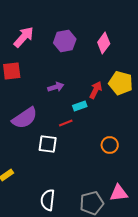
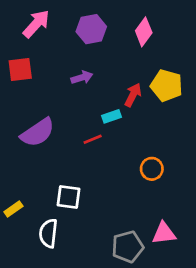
purple arrow: (56, 87) -> (82, 77), moved
white square: (48, 144) -> (68, 197), moved
white semicircle: (48, 200) -> (48, 233), moved

